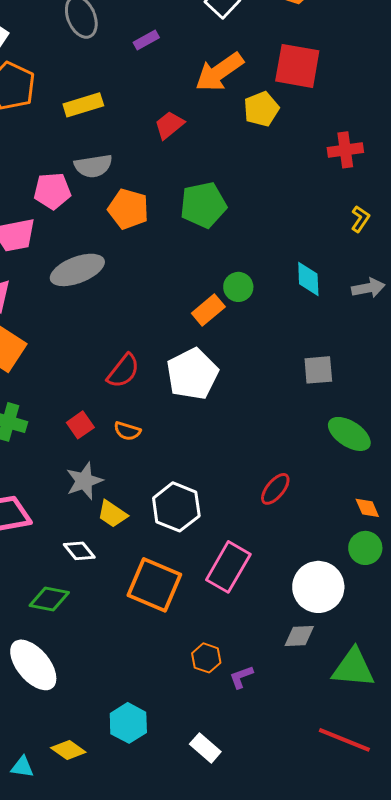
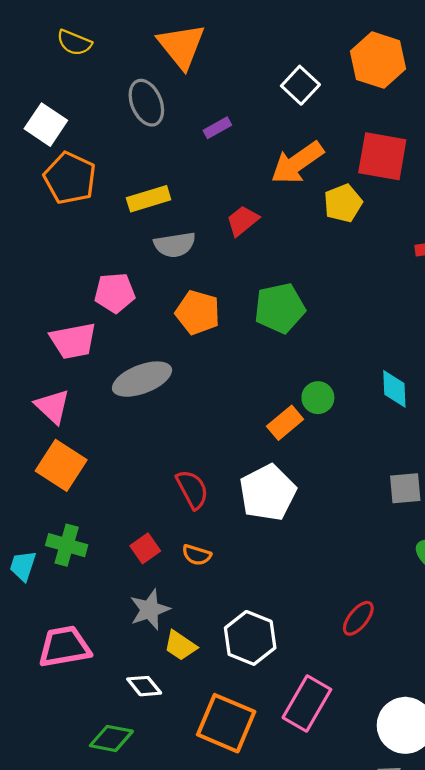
gray semicircle: (93, 166) -> (175, 245), moved
red semicircle: (123, 371) -> (192, 489), turned -66

